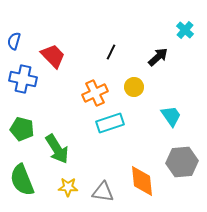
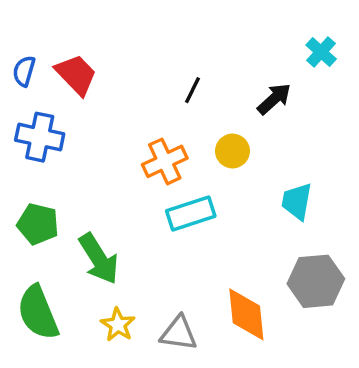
red trapezoid: (53, 56) -> (76, 75), moved
cyan trapezoid: (171, 116) -> (297, 201), turned -135
yellow star: (68, 187) -> (118, 325), turned 30

